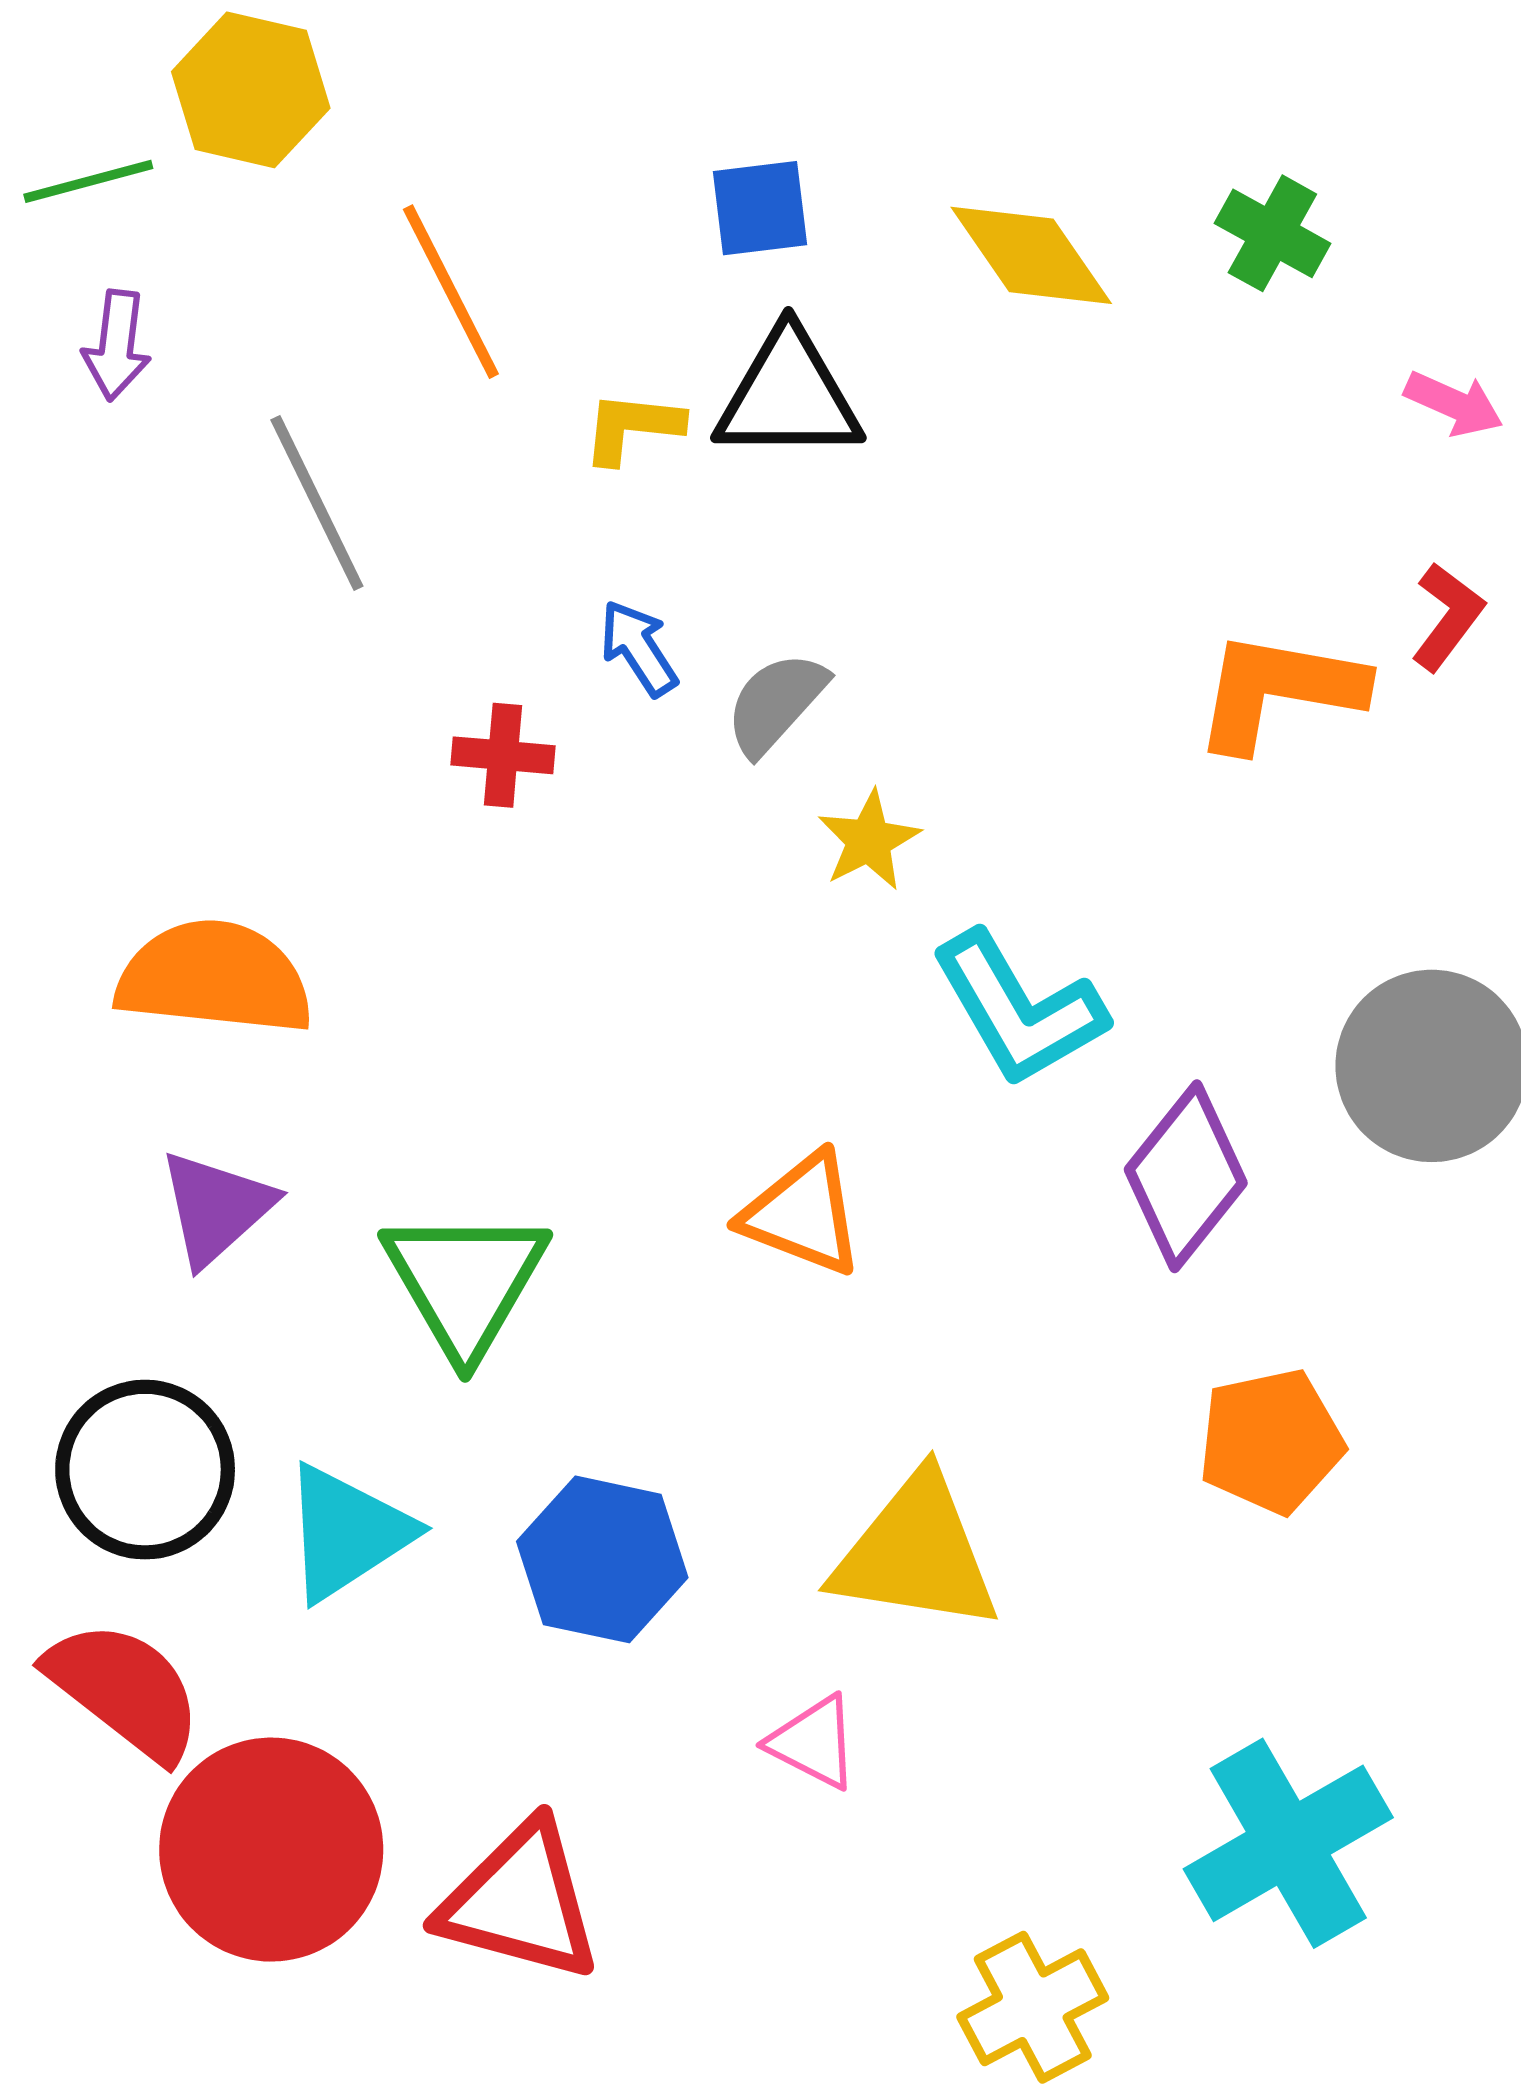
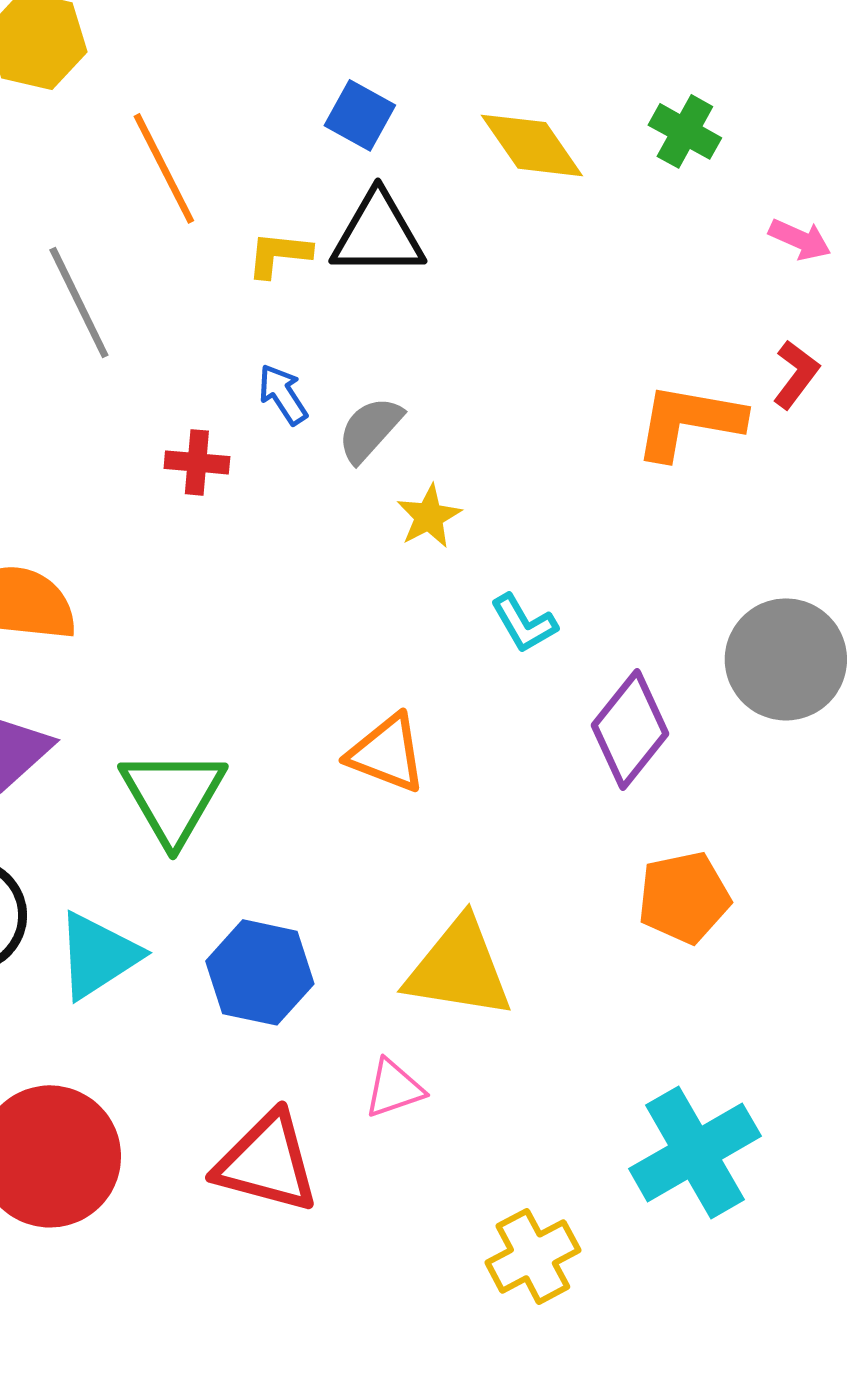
blue square: (760, 208) -> (360, 115), turned 36
cyan L-shape: (1019, 1009) -> (524, 623), size x0.6
pink triangle: (814, 1742) -> (394, 1088), turned -46
red triangle: (520, 1902) -> (267, 1162), moved

